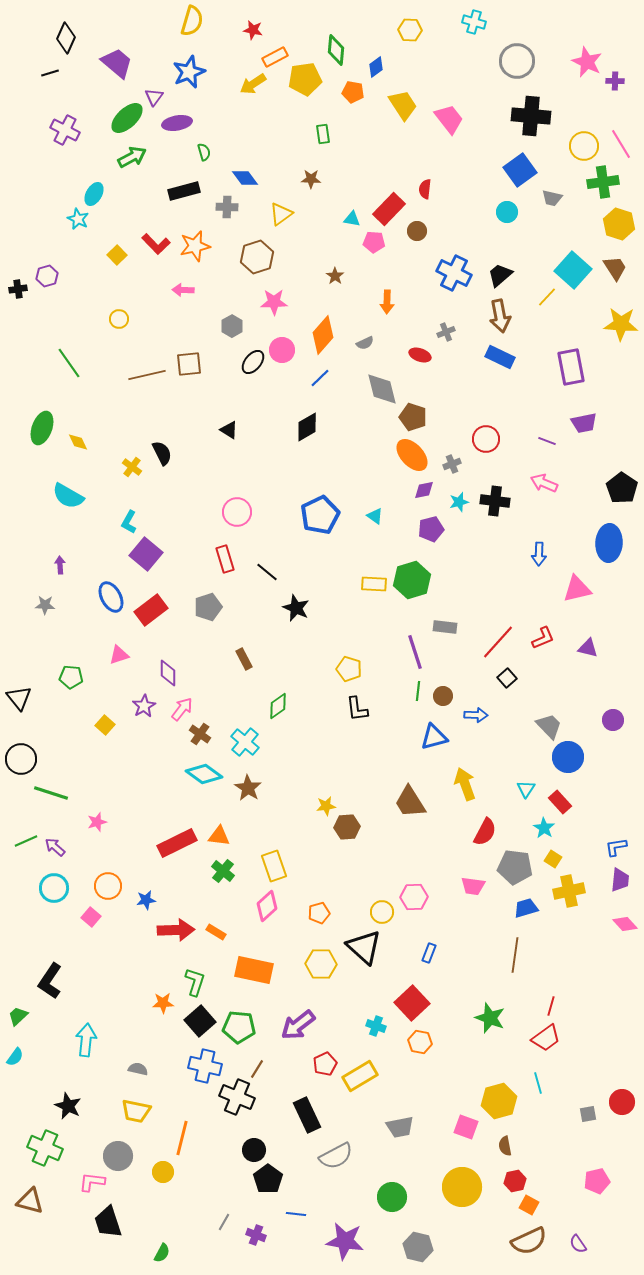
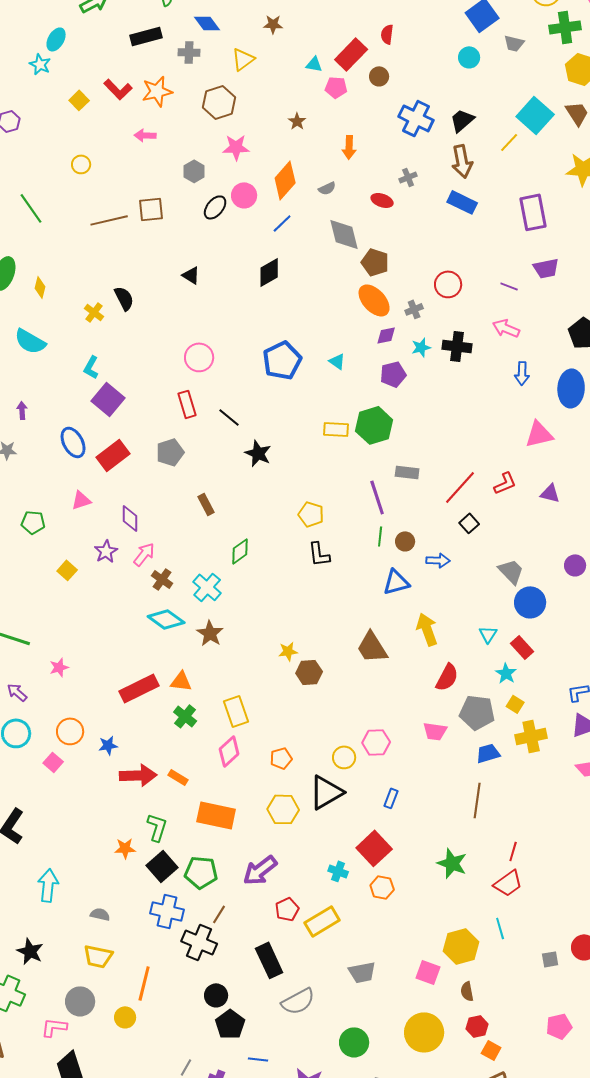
yellow diamond: (78, 442) -> (40, 287), turned 40
blue arrow: (539, 554) -> (522, 373), moved
black triangle: (364, 947) -> (326, 792), turned 48

